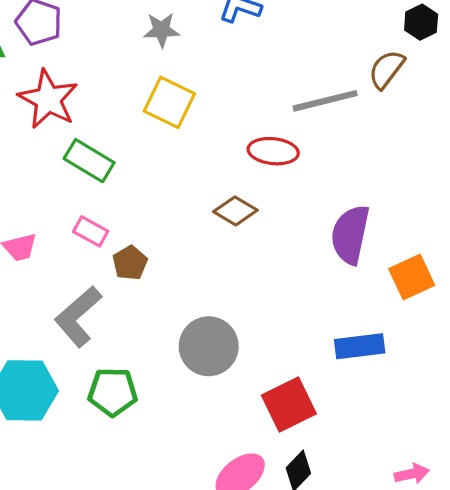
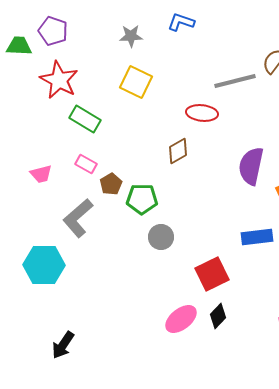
brown diamond: (235, 211) -> (178, 151), turned -60
gray circle: (209, 346) -> (161, 237), size x0.7
green pentagon: (113, 392) -> (142, 199), moved

